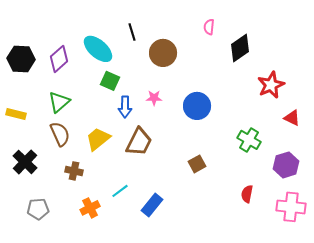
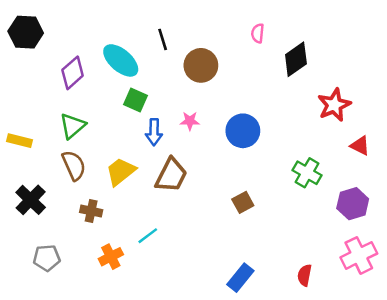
black hexagon: (21, 59) -> (26, 32), moved
red semicircle: (247, 194) -> (305, 275), moved
blue rectangle: (152, 205) -> (240, 278), moved
pink cross: (291, 207) -> (359, 255), turned -32

